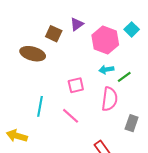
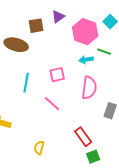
brown square: (54, 34) -> (36, 26), turned -35
green line: (124, 77) -> (104, 52), moved, turned 56
cyan line: (40, 106) -> (26, 83), moved

